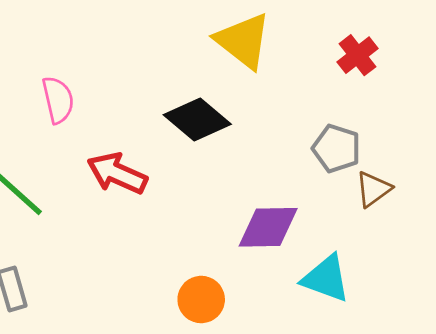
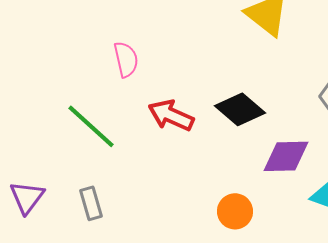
black diamond: (197, 120) -> (240, 109), moved

